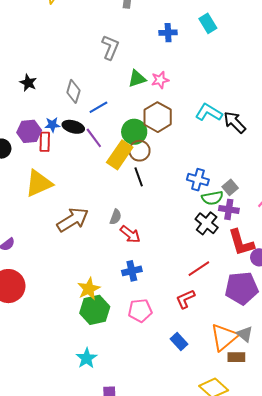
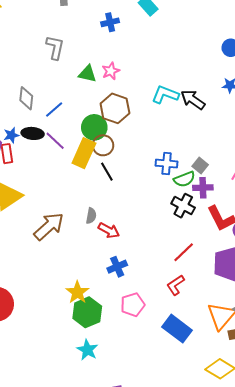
green triangle: (137, 79) -> (87, 74), turned 42
blue rectangle: (179, 342) -> (177, 329), size x1.6
cyan star: (87, 358) -> (87, 350), moved

